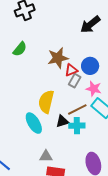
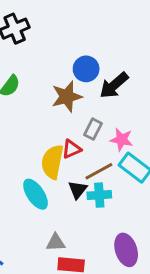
black arrow: (90, 24) -> (114, 85), moved
blue circle: (90, 66) -> (86, 69), moved
red triangle: (71, 70) -> (72, 149), moved
black triangle: (62, 121) -> (78, 190), turned -32

